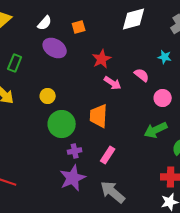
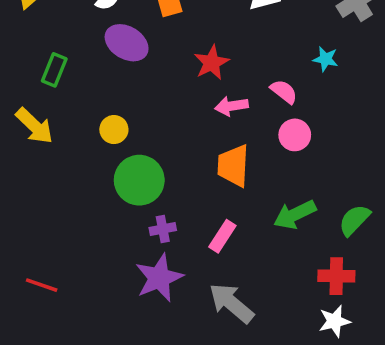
pink arrow: (113, 83) -> (231, 106), turned 138
pink circle: (163, 98) -> (295, 135), moved
orange trapezoid: (99, 116) -> (233, 166), moved
green arrow: (156, 130) -> (295, 215), moved

